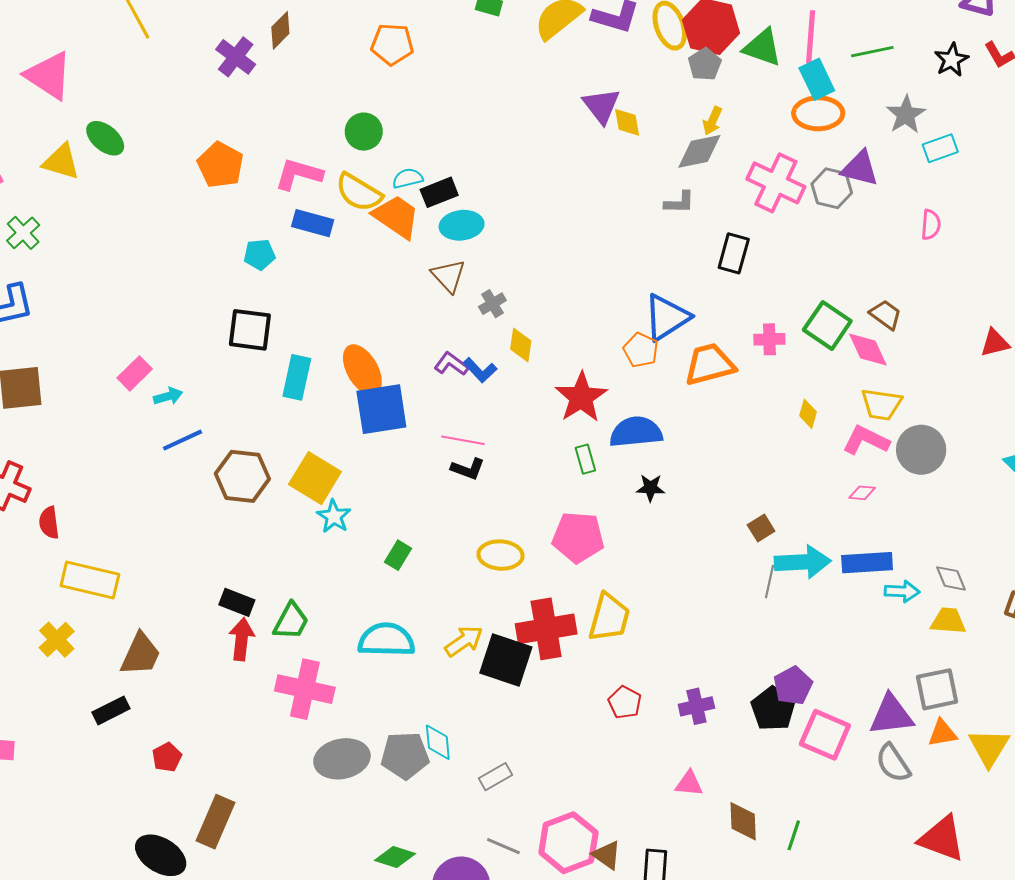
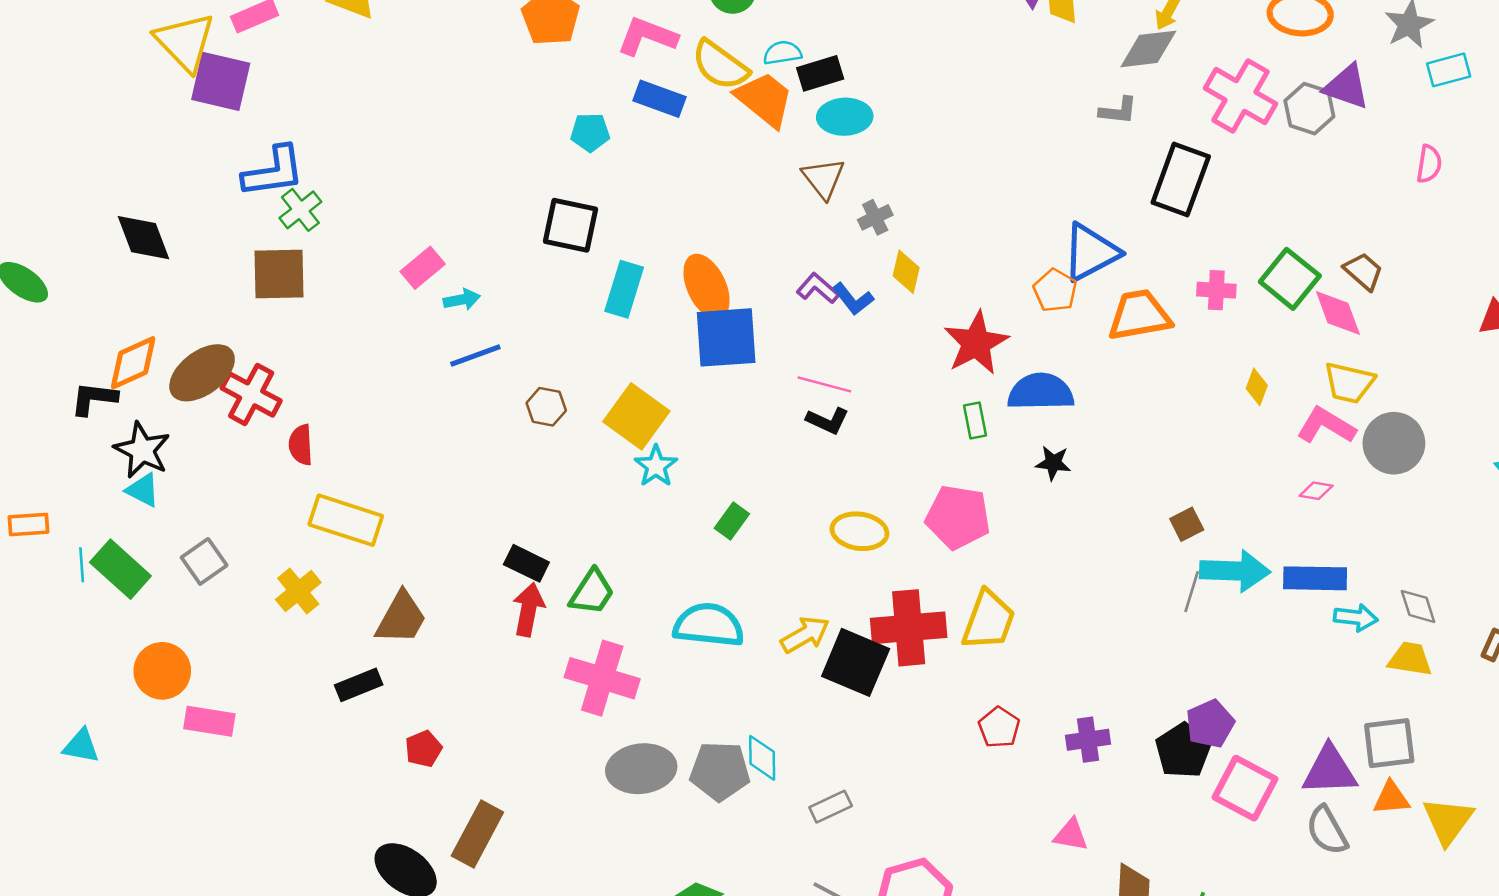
green cross: (23, 233) -> (300, 210), moved
black rectangle: (734, 253) -> (1181, 180), size x1.4
brown hexagon: (242, 476) -> (546, 407), size x0.6

